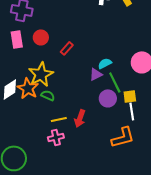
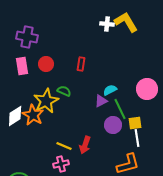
red rectangle: (67, 48) -> (81, 64), moved, turned -32
green semicircle: (48, 95) -> (64, 91), moved
yellow line: (59, 119) -> (64, 146), turned 35

